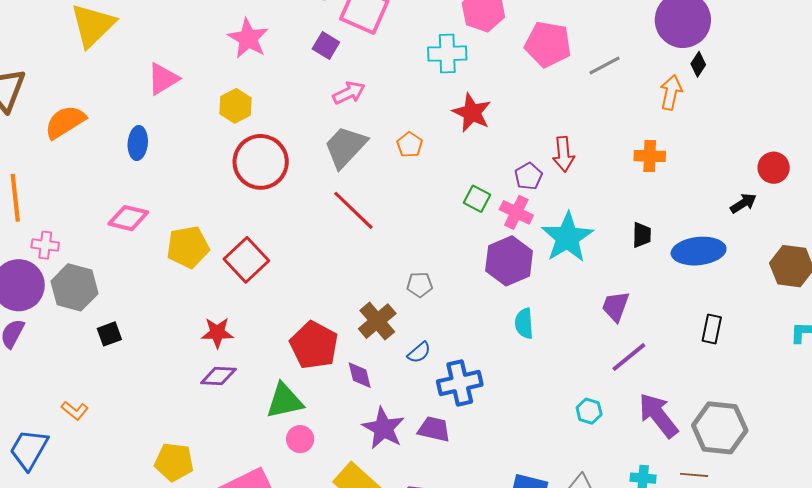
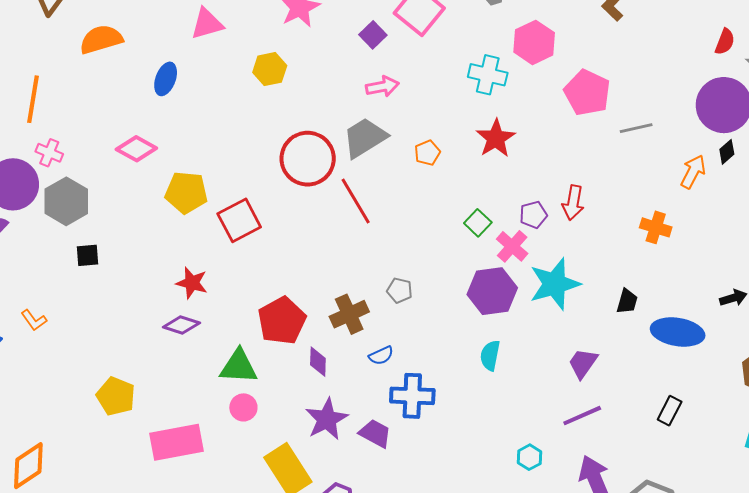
red circle: (261, 162) -> (308, 159), moved

